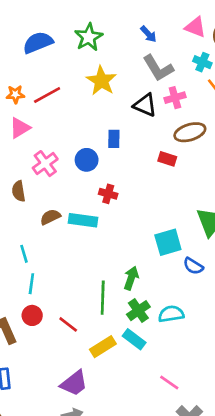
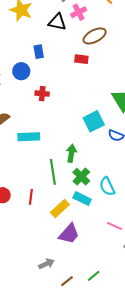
cyan rectangle: (83, 220) -> (29, 137), moved
cyan semicircle: (171, 314) -> (107, 186), moved, turned -96
red line: (68, 324) -> (31, 197), turned 70
purple trapezoid: (74, 383) -> (69, 234), moved

